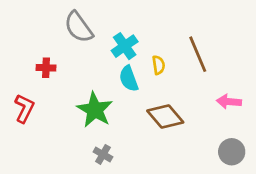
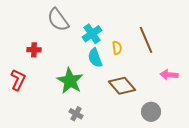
gray circle: (232, 152) -> (151, 112), moved

